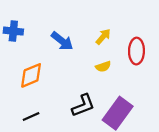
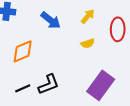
black L-shape: (83, 105) -> (49, 84), moved

